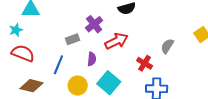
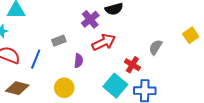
purple cross: (94, 24) -> (90, 19), moved
blue line: (58, 65) -> (36, 59), moved
cyan square: (109, 83) -> (115, 86), moved

